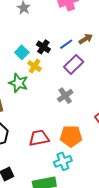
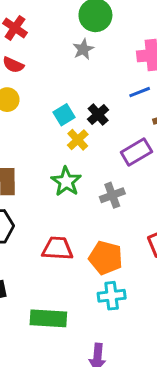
blue line: (66, 44) -> (140, 92), moved
green star: (18, 83) -> (66, 182), moved
cyan cross: (63, 161) -> (112, 296), moved

